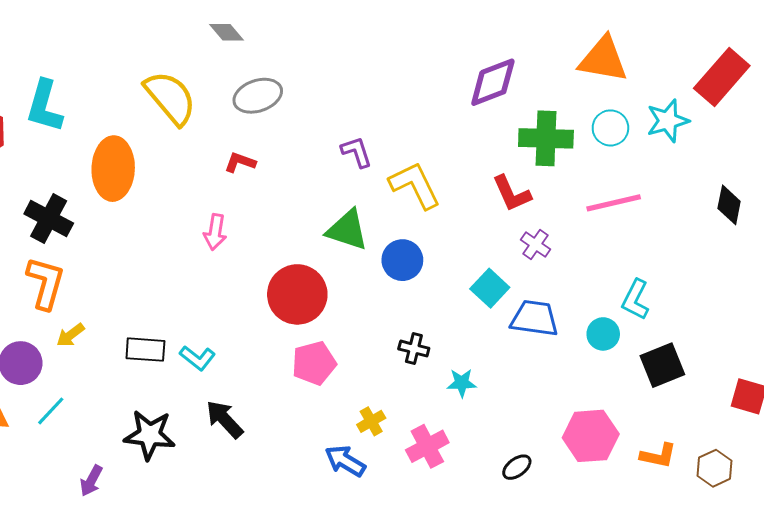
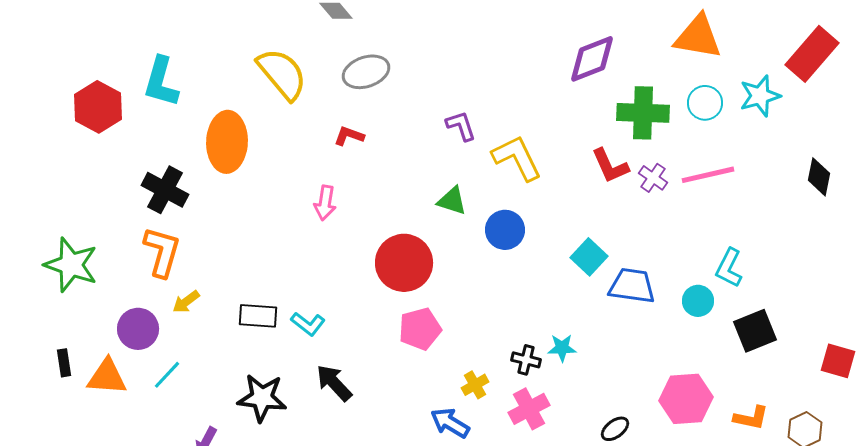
green triangle: (347, 230) -> (452, 201), size x0.7
purple cross: (536, 244) -> (653, 178), moved
black cross: (414, 349) -> (526, 360), moved

